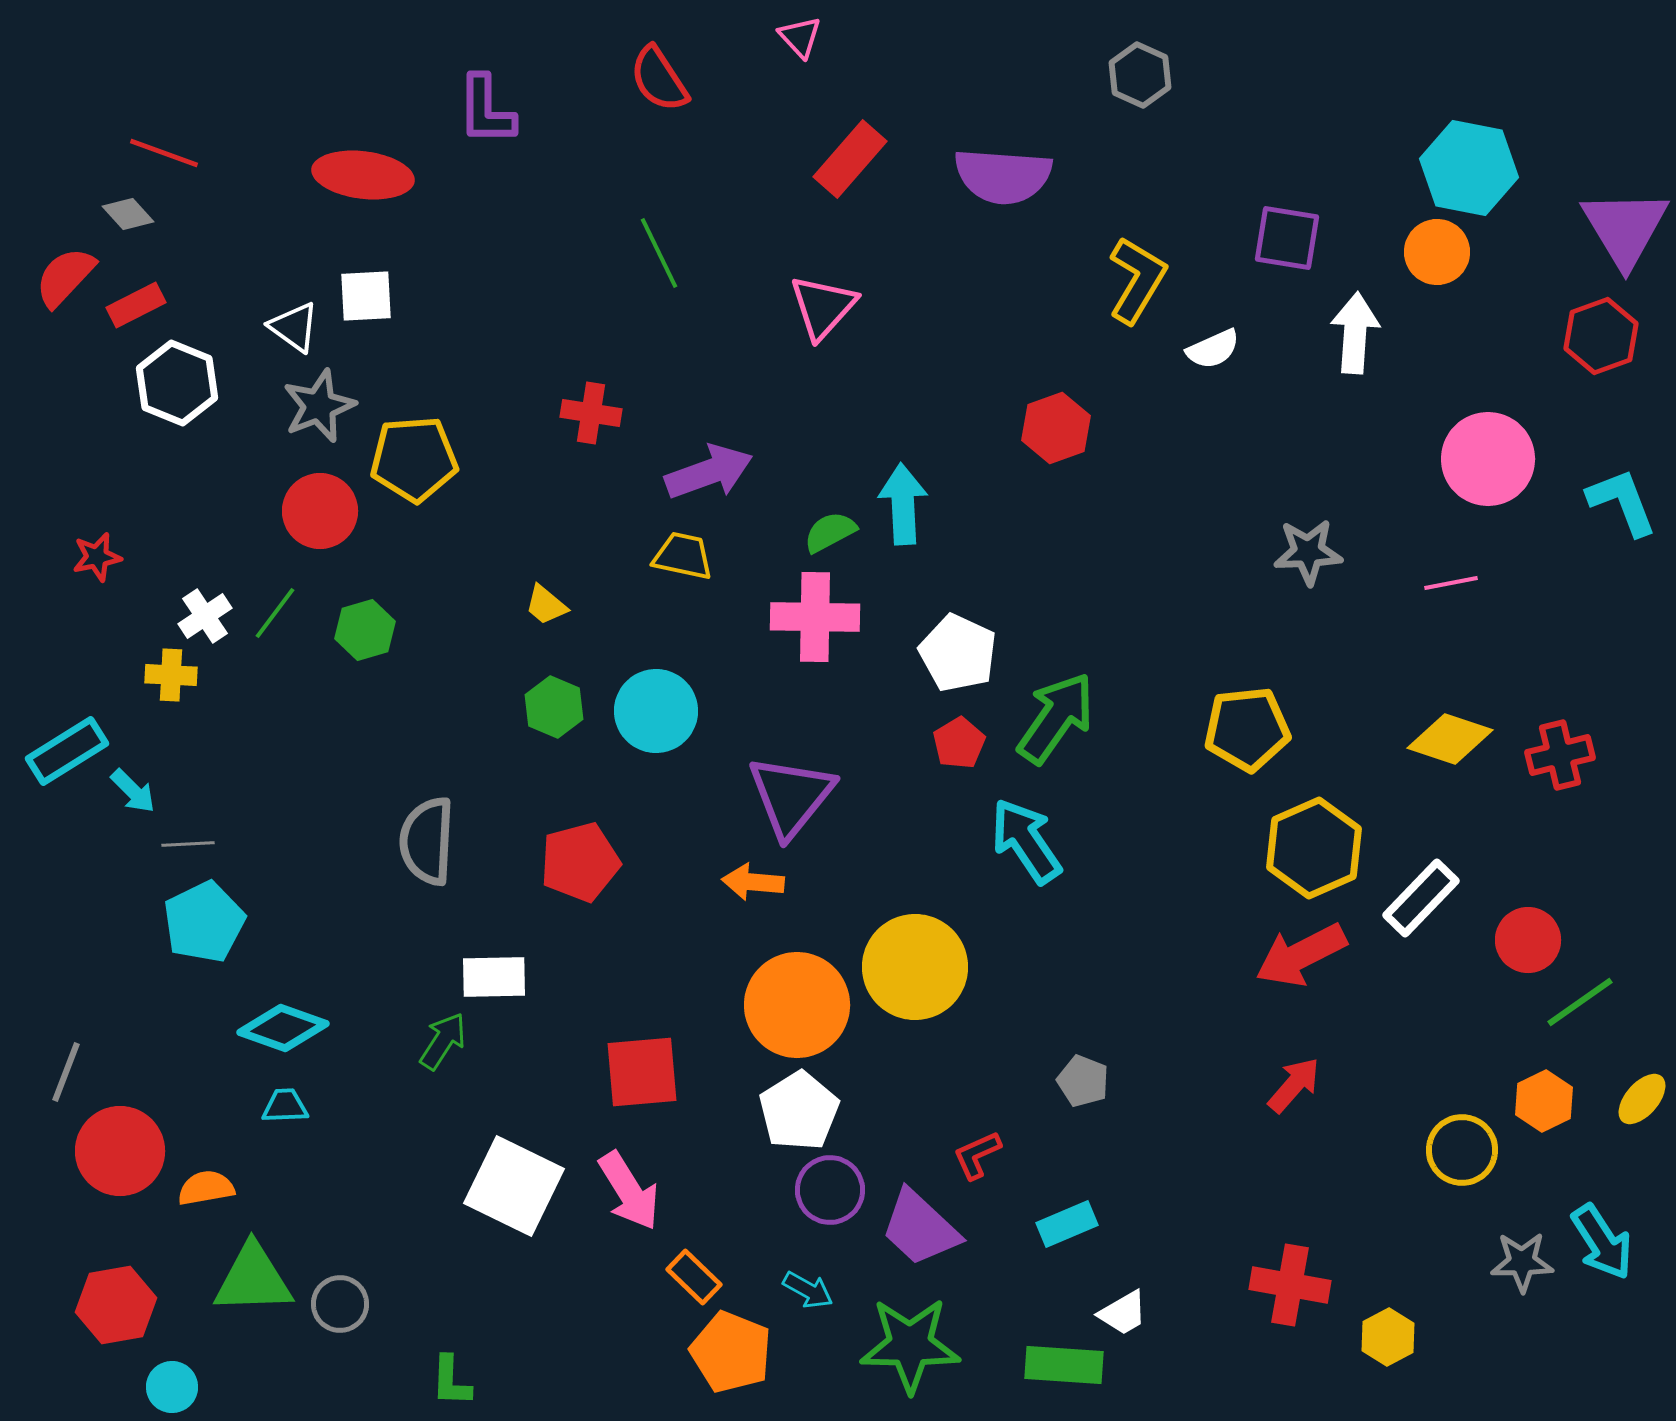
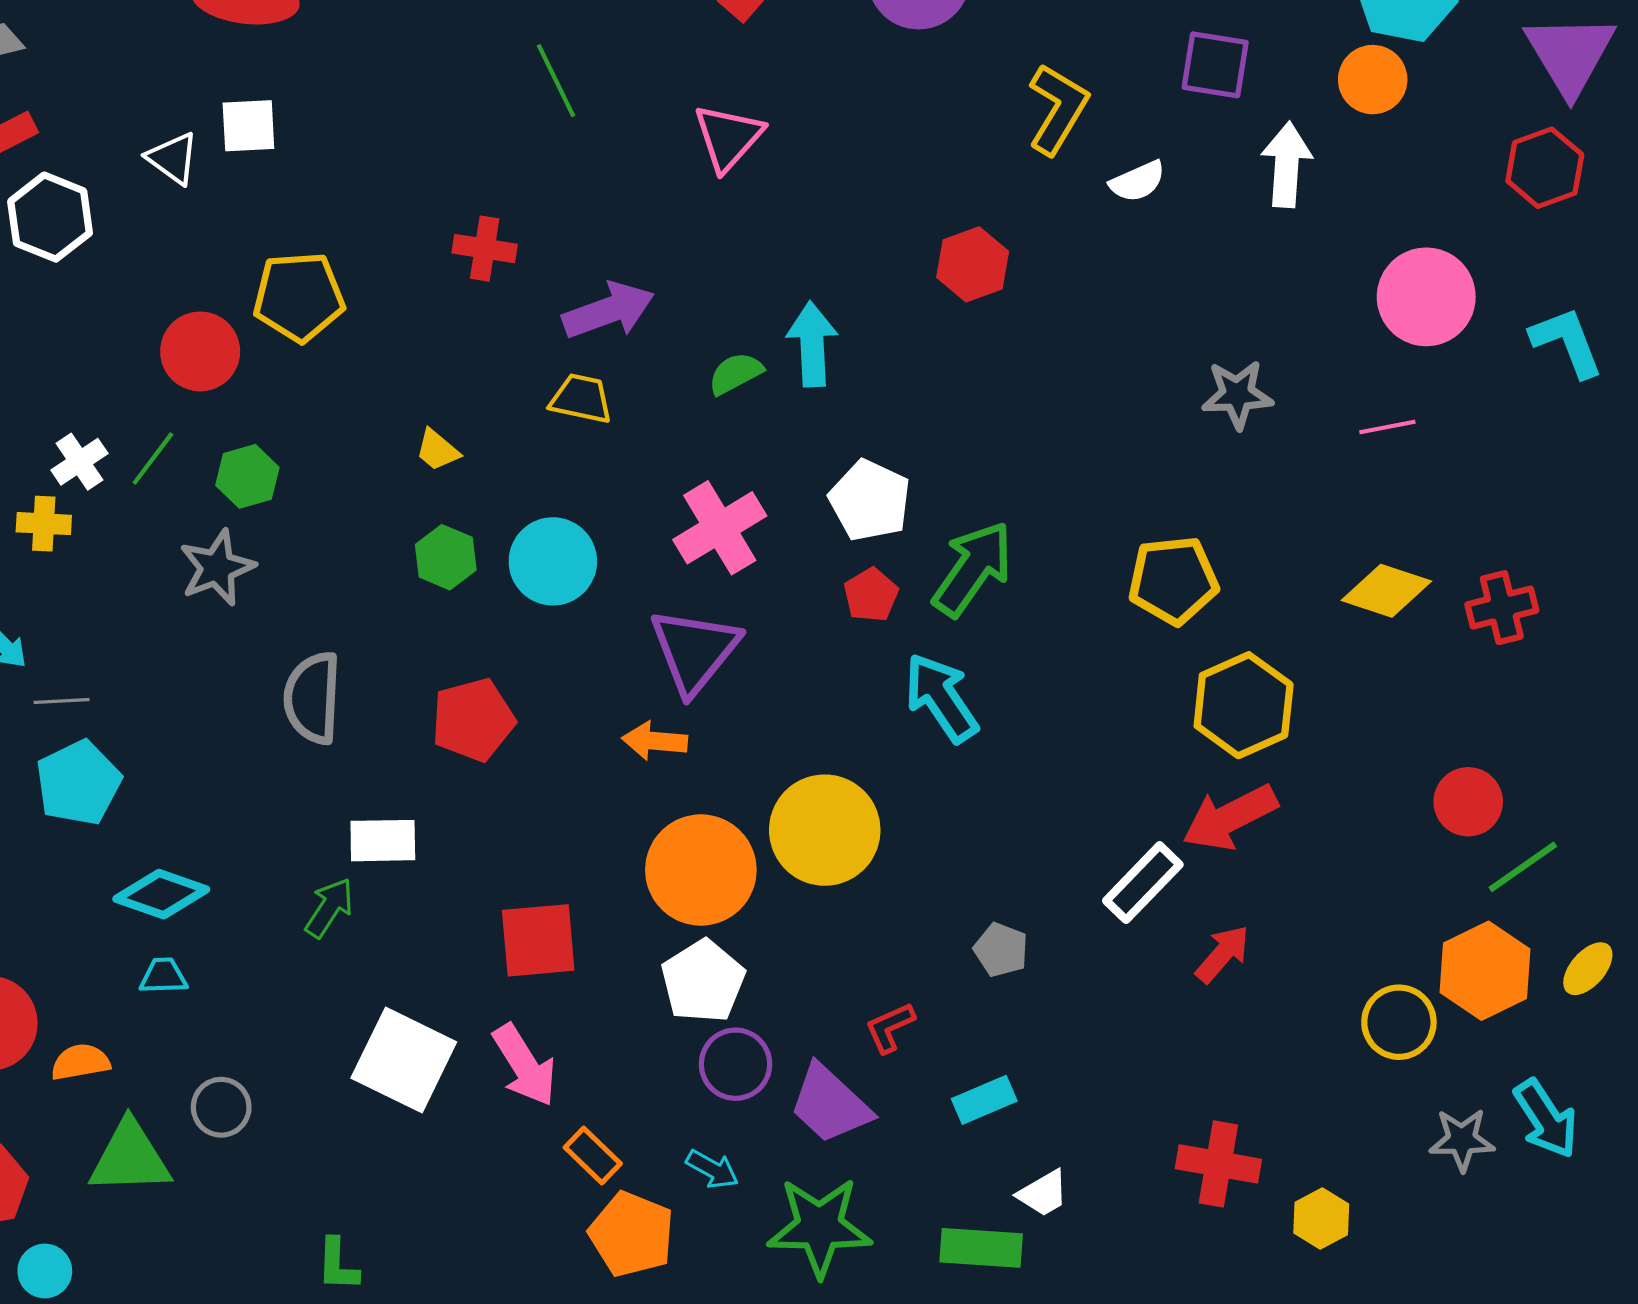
gray star: (319, 406) -> (217, 568), moved
pink cross: (815, 617) -> (720, 528), moved, turned -32
white rectangle: (1421, 898) -> (1143, 883), moved
orange hexagon: (1544, 1101) -> (1485, 971), size x1.5
gray circle: (340, 1304) -> (221, 1107), moved

